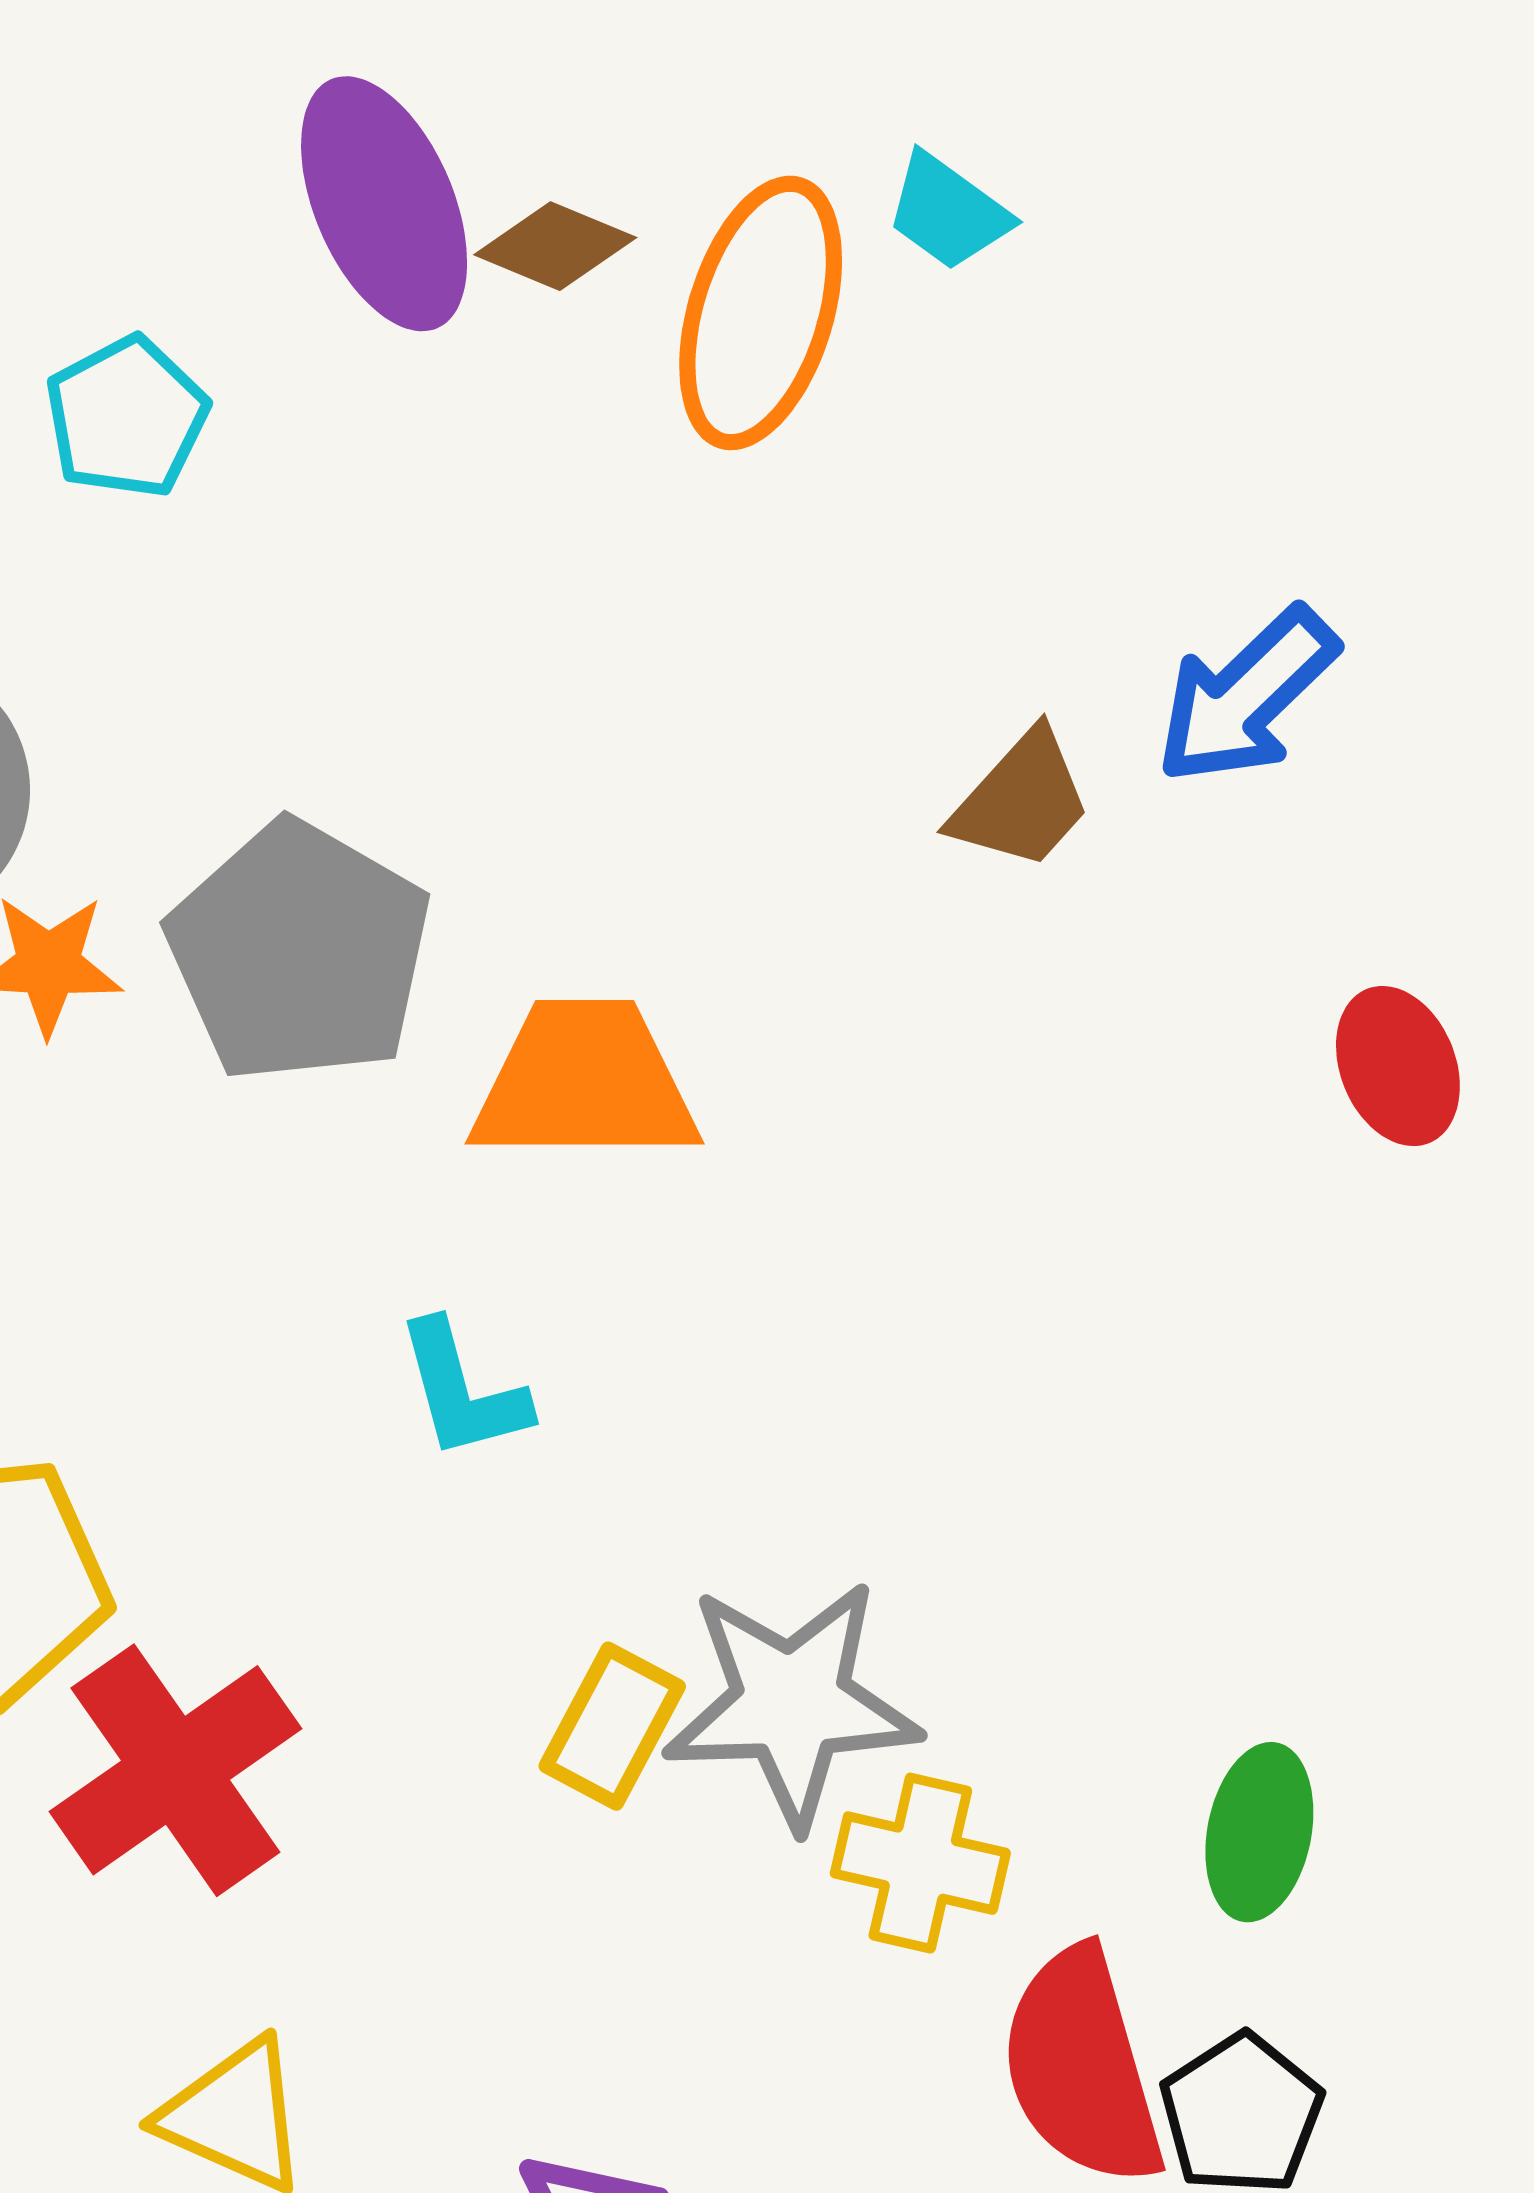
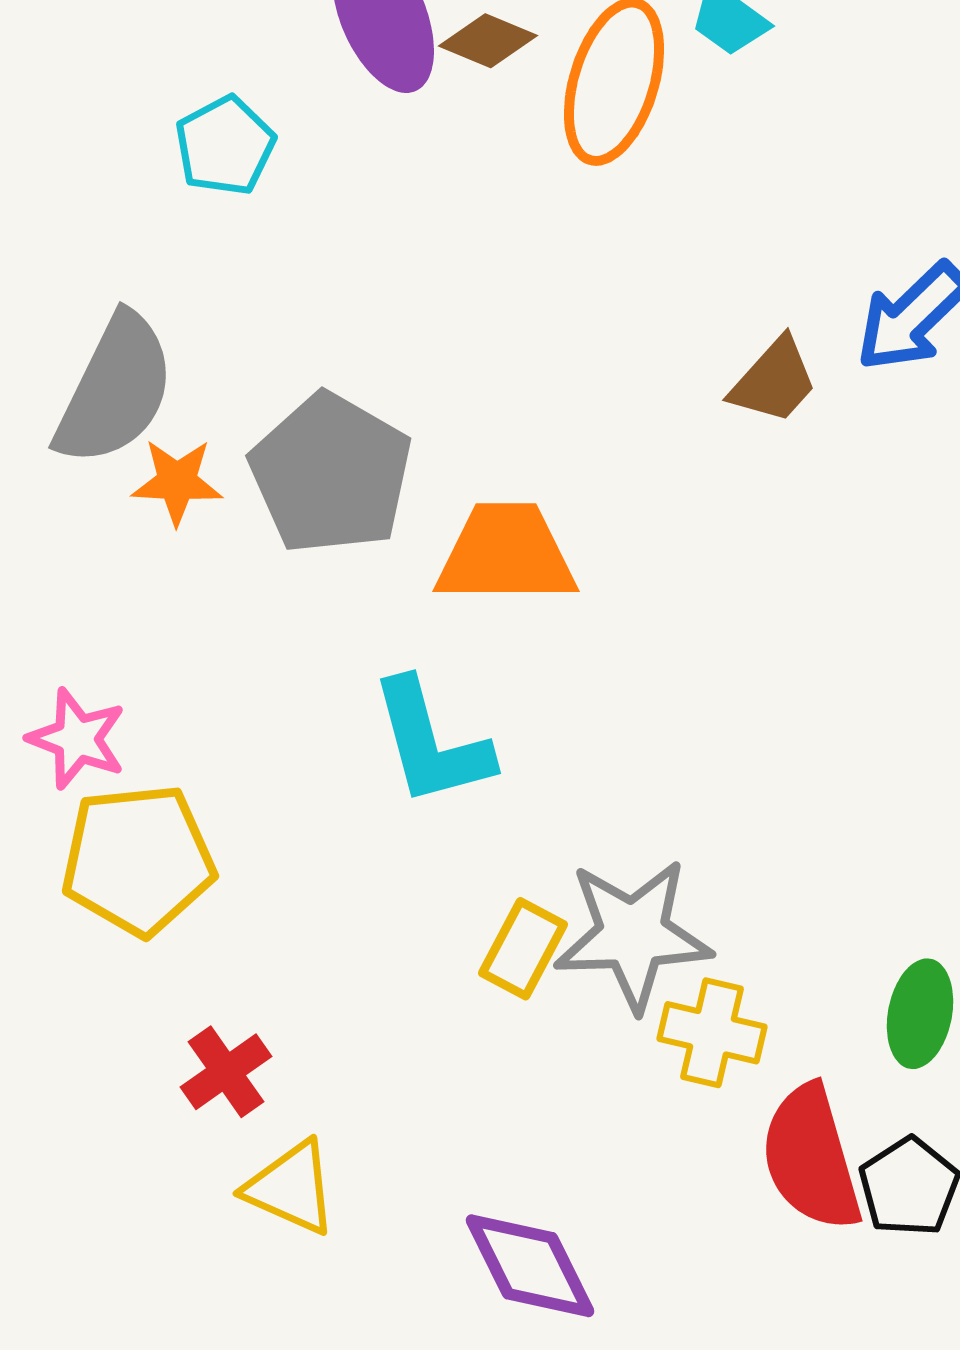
cyan L-shape: (462, 1390) -> (431, 743), size x1.5
red cross: (175, 1770) -> (226, 1072), moved, size x0.6

